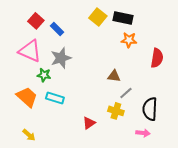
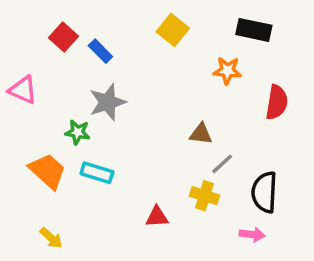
black rectangle: (123, 18) -> (254, 30), moved
pink triangle: (30, 51) -> (23, 90), moved, size x0.7
red triangle: (89, 123) -> (157, 217), turned 32

